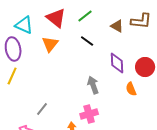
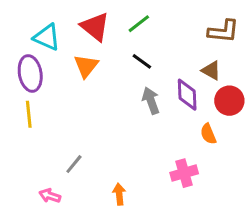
brown triangle: (117, 26) -> (211, 70), moved
yellow line: (12, 76) -> (29, 114), turned -30
gray arrow: (93, 85) -> (151, 101), moved
pink cross: (89, 114) -> (184, 173), moved

